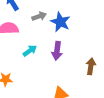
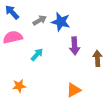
purple arrow: (57, 51) -> (74, 46), moved

